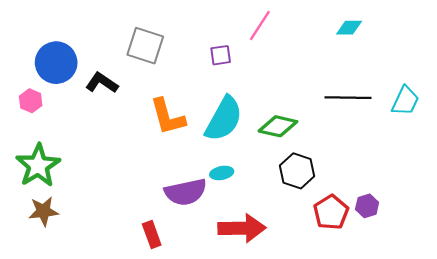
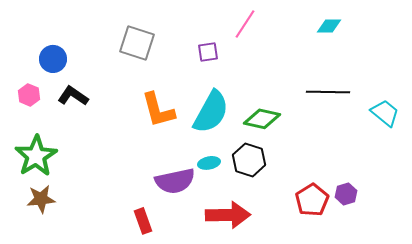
blue circle: (56, 63) -> (53, 59), size x0.7
black L-shape: (102, 83) -> (73, 96), moved
cyan trapezoid: (405, 101) -> (385, 113), moved, turned -76
black hexagon: (297, 171) -> (249, 160), moved

